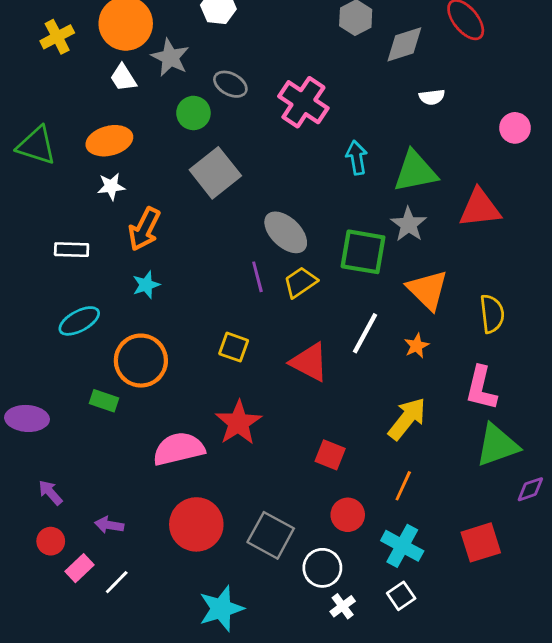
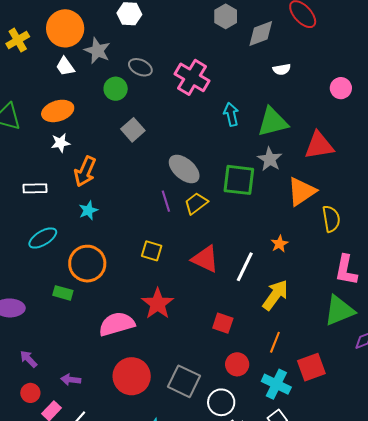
gray square: (215, 173) -> (133, 130), size x0.7
orange triangle: (428, 290) -> (302, 191), moved, turned 44
white line: (365, 333) -> (245, 267), moved
pink L-shape: (481, 388) -> (346, 270), moved
red square: (481, 542) -> (311, 367), moved

